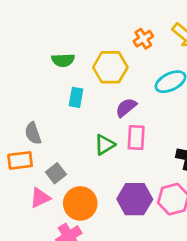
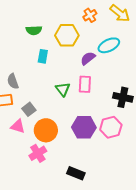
purple semicircle: (126, 107) -> (88, 58), moved
green triangle: (105, 145) -> (63, 89), turned -35
pink triangle: (40, 198) -> (18, 126), turned 42

